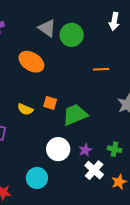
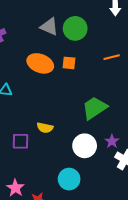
orange square: (50, 103) -> (69, 63), moved
yellow semicircle: (25, 109) -> (45, 128), moved

